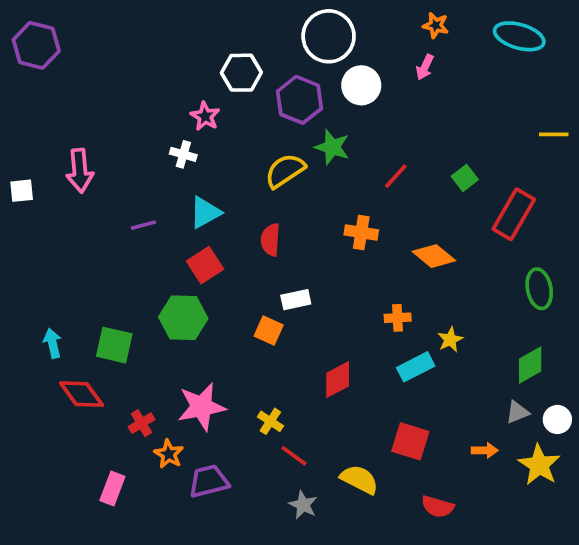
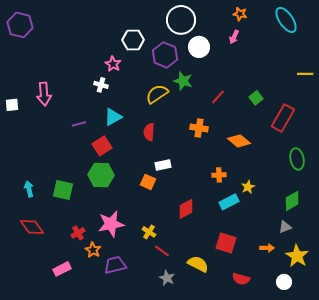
cyan ellipse: (519, 36) -> (286, 20), turned 40
red square: (205, 265) -> (102, 146), moved
red diamond: (82, 394) -> (32, 227), moved
white circle: (557, 419) -> (284, 282), moved
pink rectangle: (112, 488) -> (62, 269), turned 42

